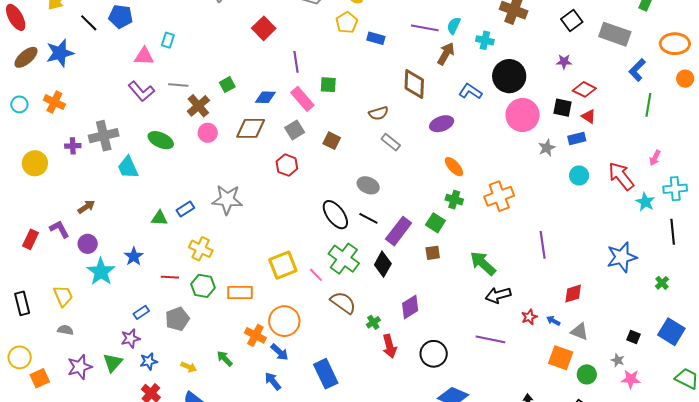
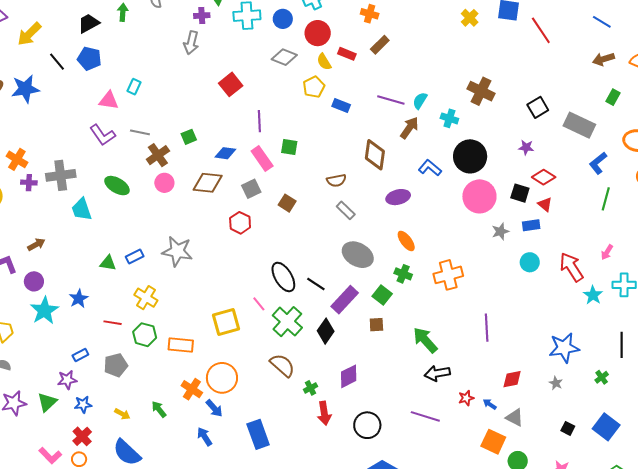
orange cross: (54, 102) -> (17, 159), moved
gray ellipse: (368, 185) -> (358, 255), moved, size x1.4
black line: (673, 232) -> (622, 345), moved
pink line: (316, 275) -> (259, 304), moved
gray star: (618, 360) -> (556, 383), moved

